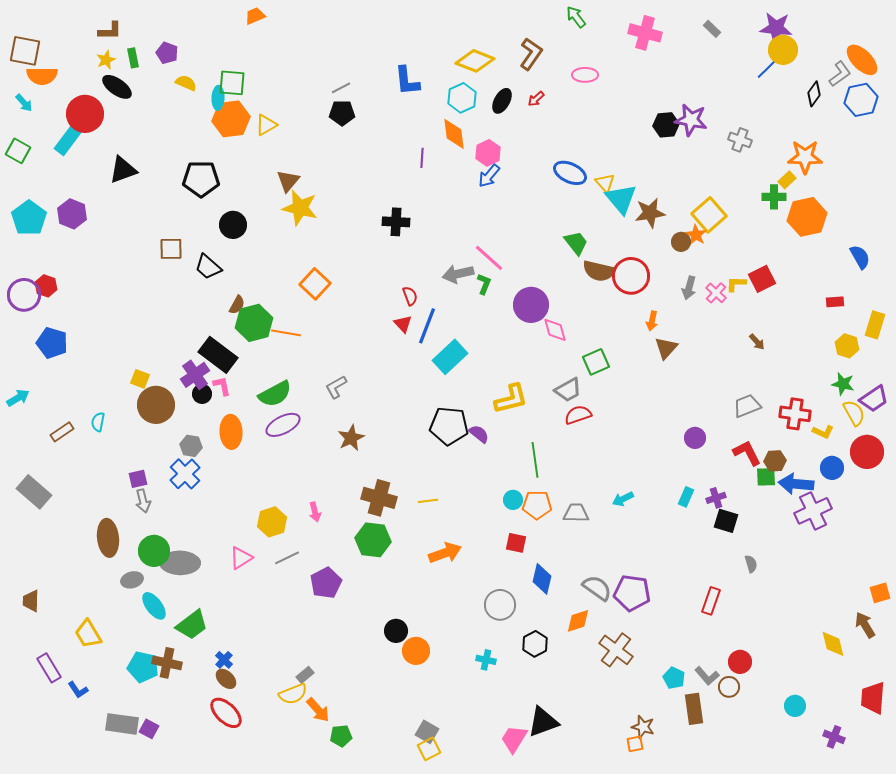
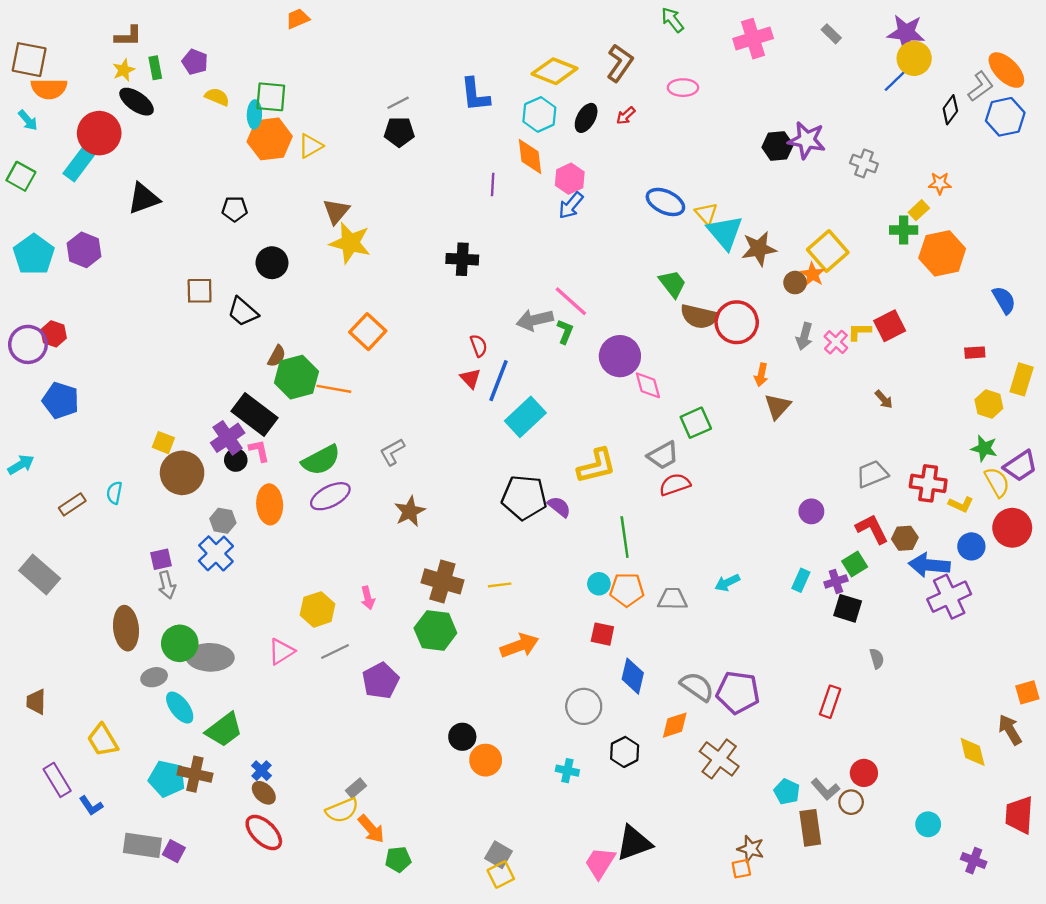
pink cross: (645, 33) -> (753, 39), turned -32
orange star: (805, 157) -> (940, 183), size x0.6
black pentagon: (201, 179) -> (235, 209), size x0.6
green square: (766, 477) -> (855, 564), moved, turned -30

